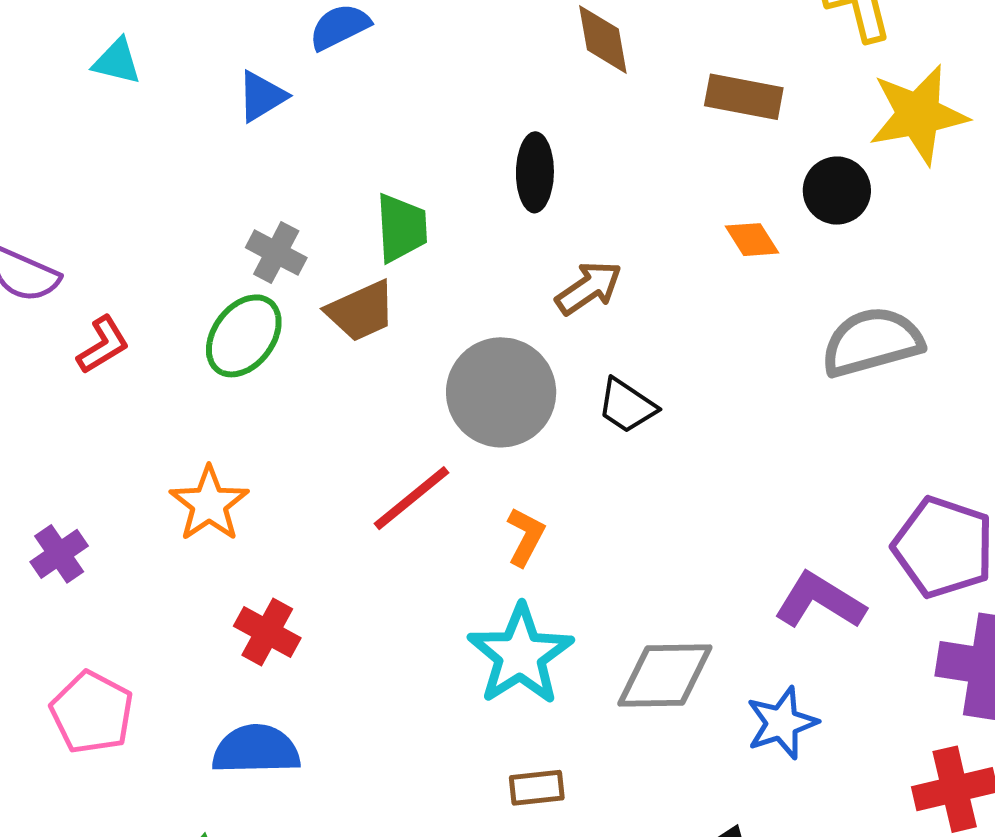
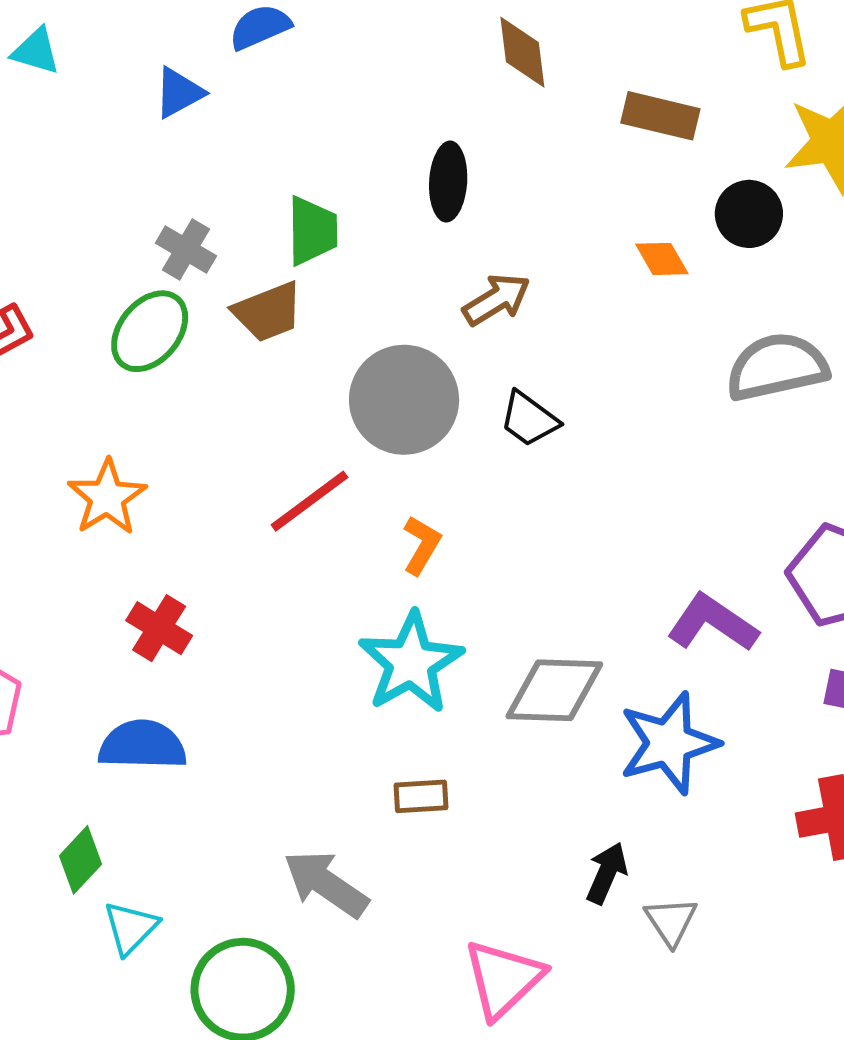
blue star: (782, 723) -> (669, 743), size x1.4

